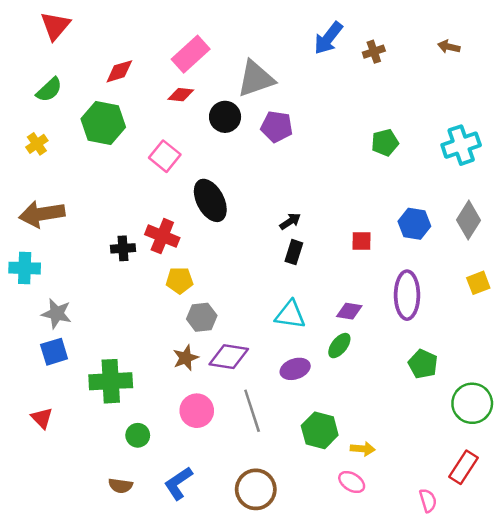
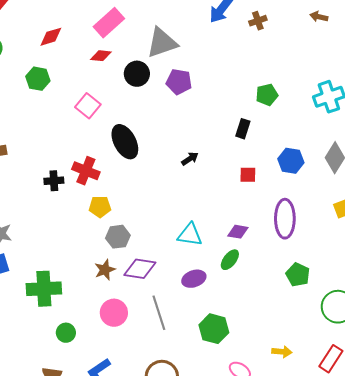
green hexagon: (103, 123) -> (38, 79), size x0.7
black rectangle: (294, 252) -> (243, 129), moved
yellow arrow: (363, 449) -> (282, 352), moved

